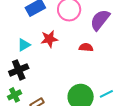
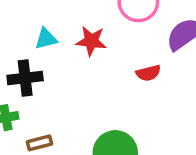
red semicircle: (86, 47) -> (148, 73), turned 144

